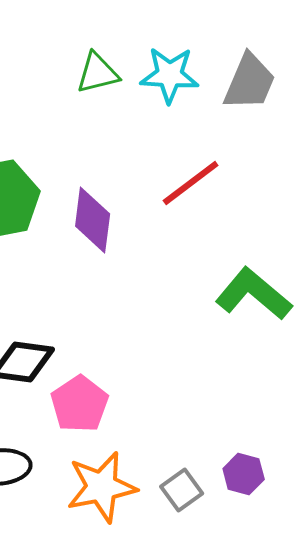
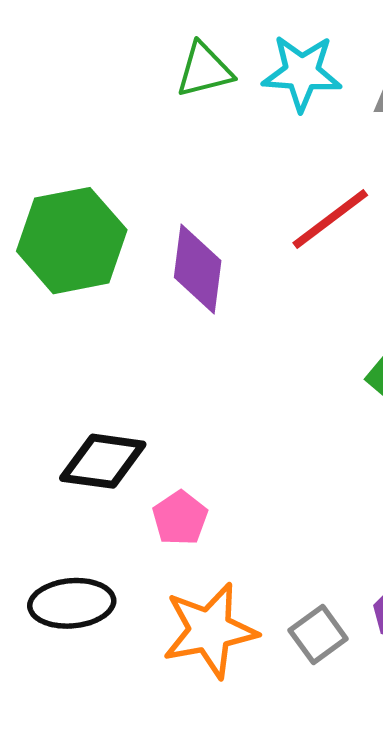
pink pentagon: (80, 404) -> (180, 518), size x0.7

